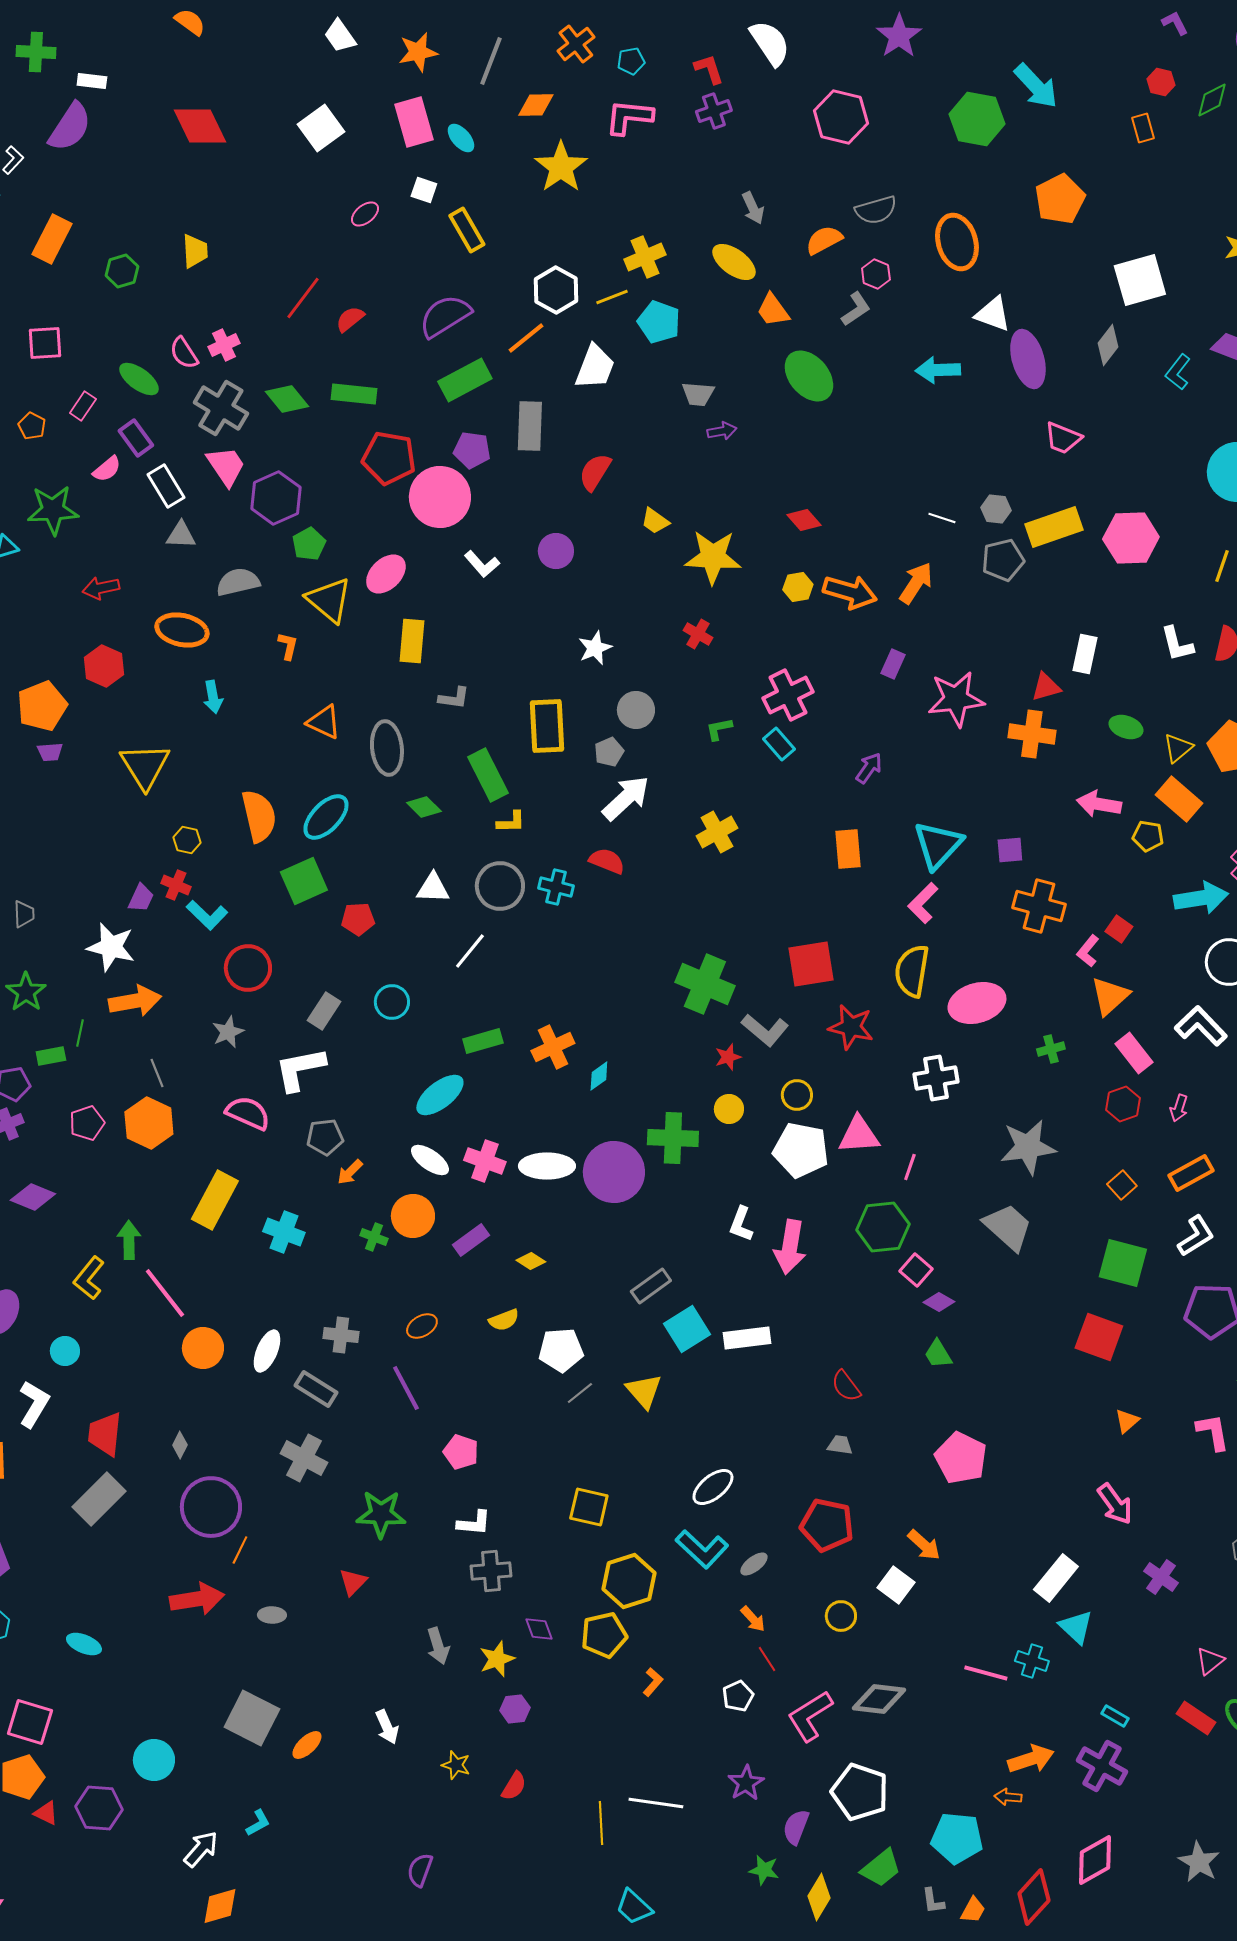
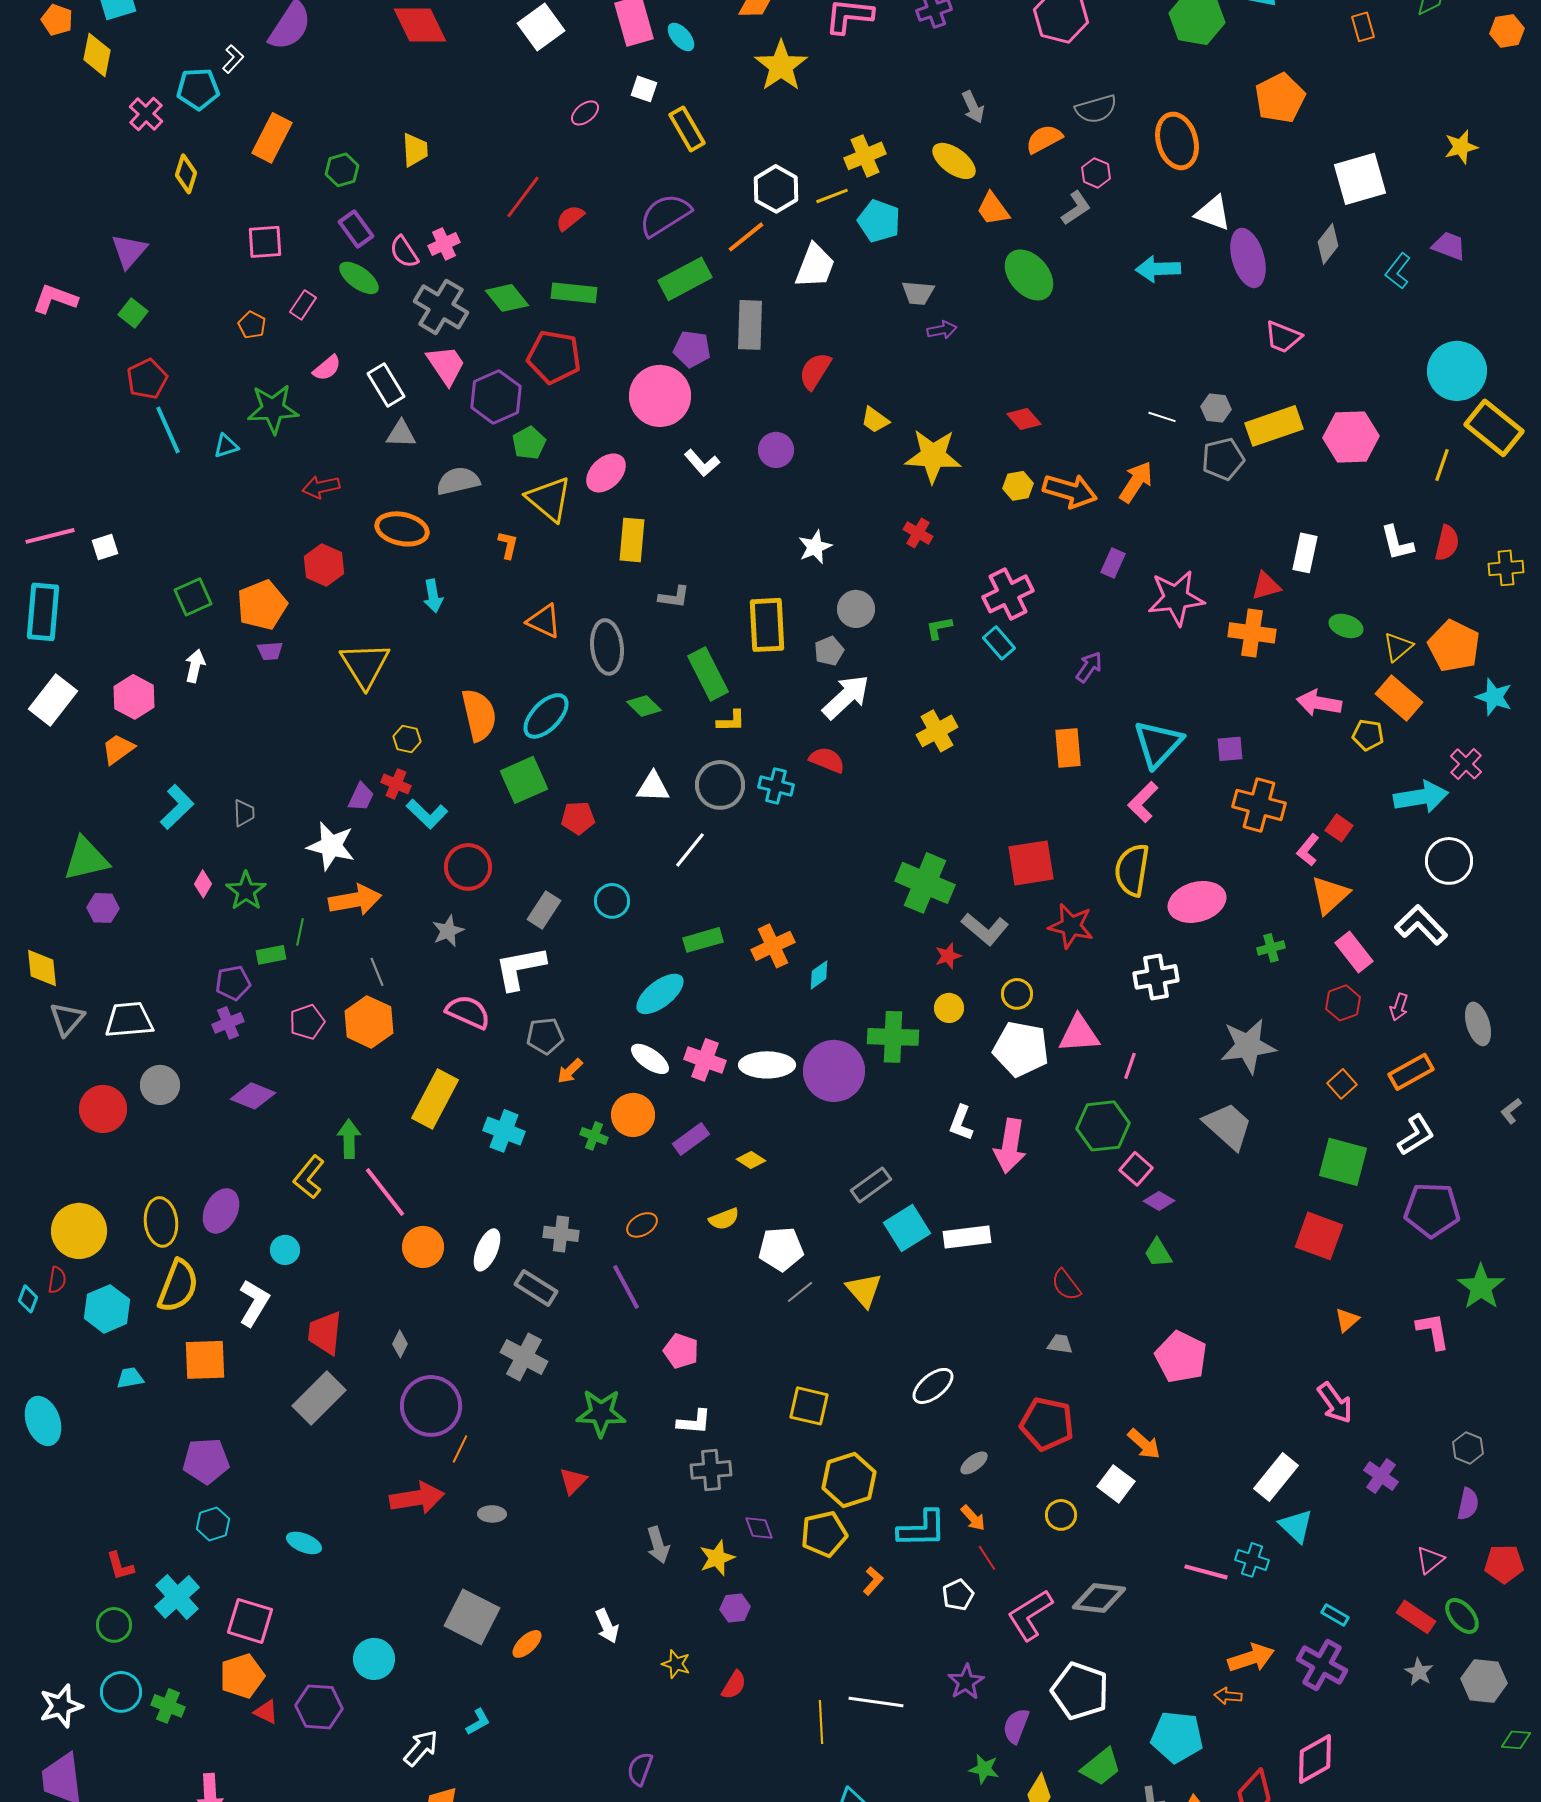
purple rectangle: (136, 438) -> (356, 229), moved
red pentagon: (389, 458) -> (554, 357), moved
cyan L-shape: (702, 1549) -> (922, 1529), moved, turned -44
gray star: (1199, 1862) -> (1419, 1672), moved, size x0.7

